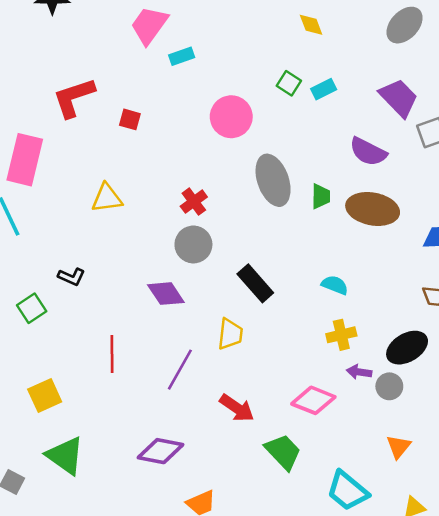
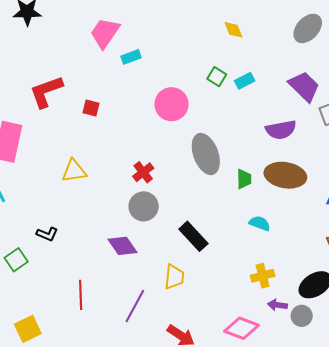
purple semicircle: (368, 152) -> (281, 130), turned -36
green trapezoid: (321, 196) -> (244, 179), moved
cyan semicircle: (335, 285) -> (260, 223), moved

